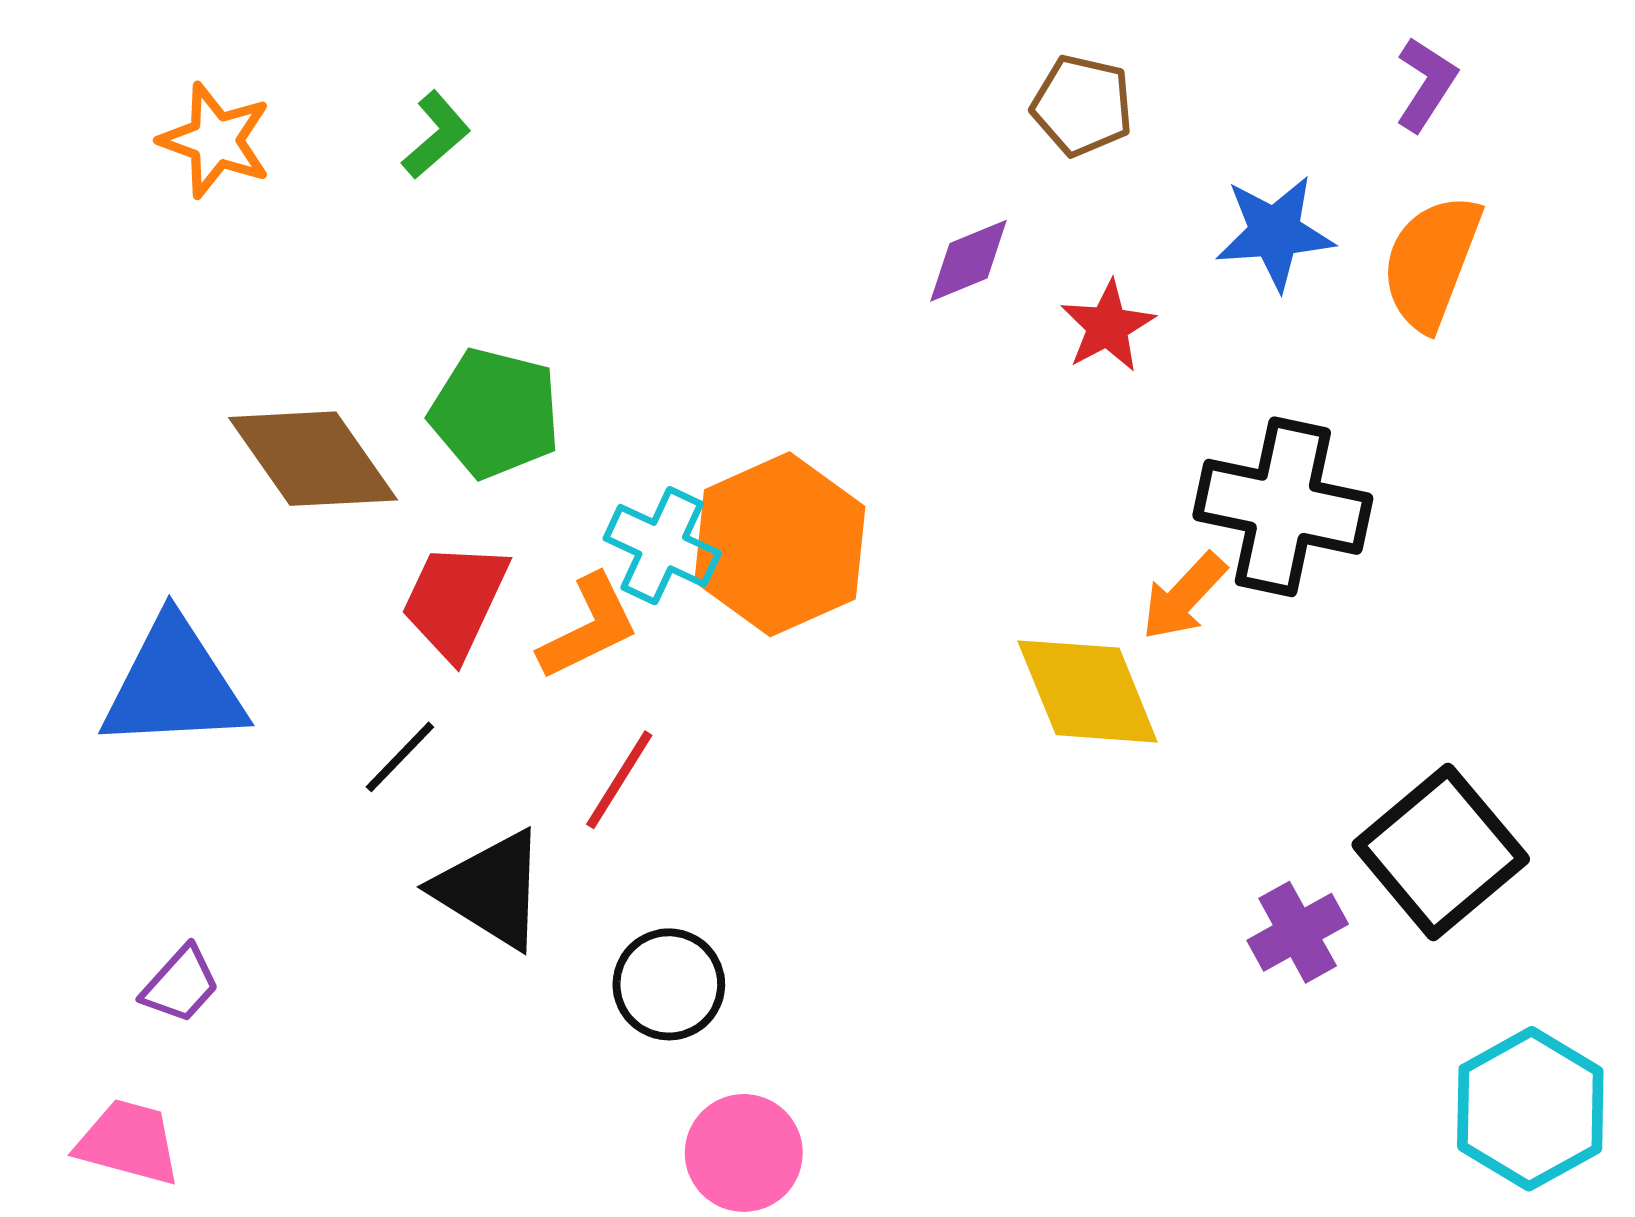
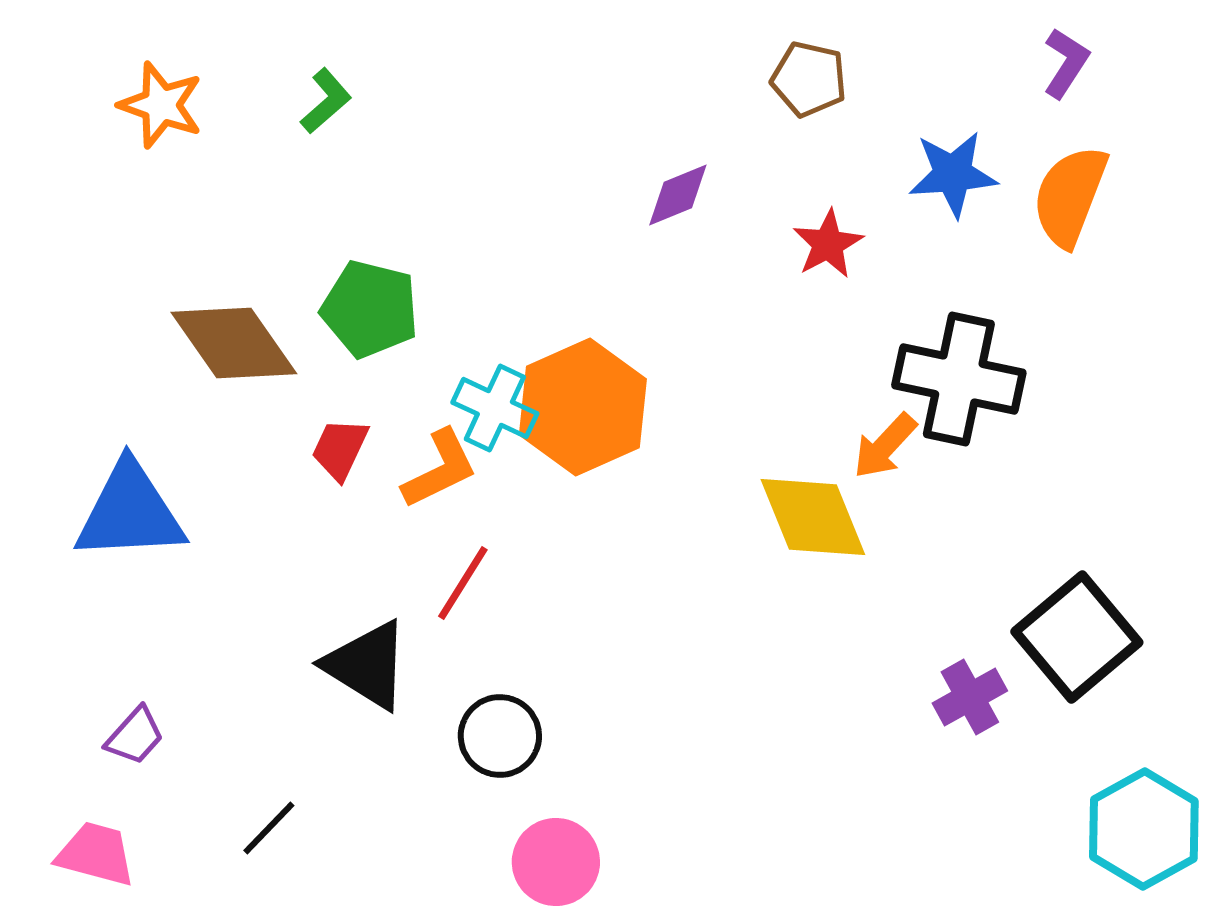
purple diamond: (968, 261) -> (678, 195), moved
red trapezoid: (455, 600) -> (340, 449), size x0.7
black line: (400, 757) -> (269, 828), moved

